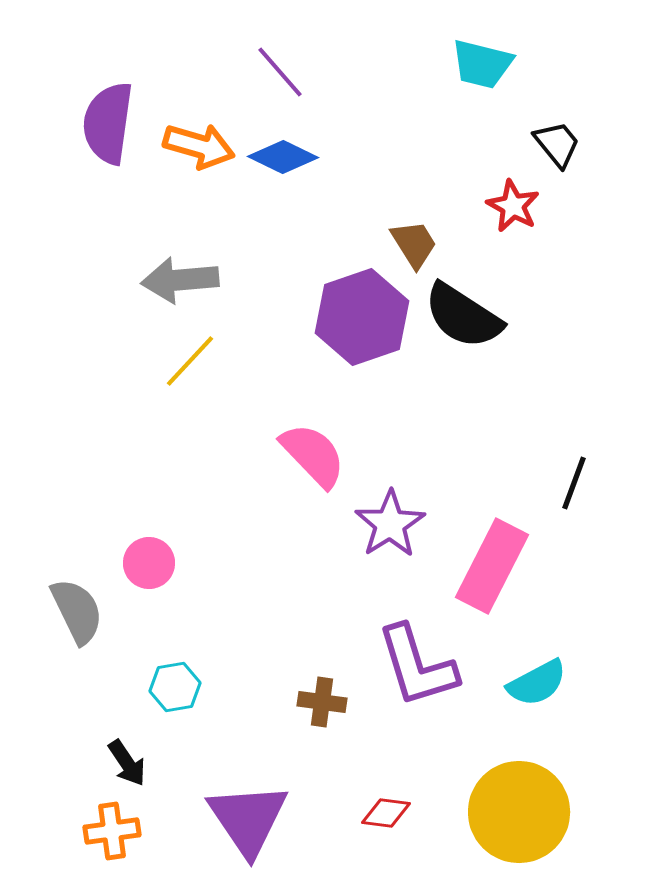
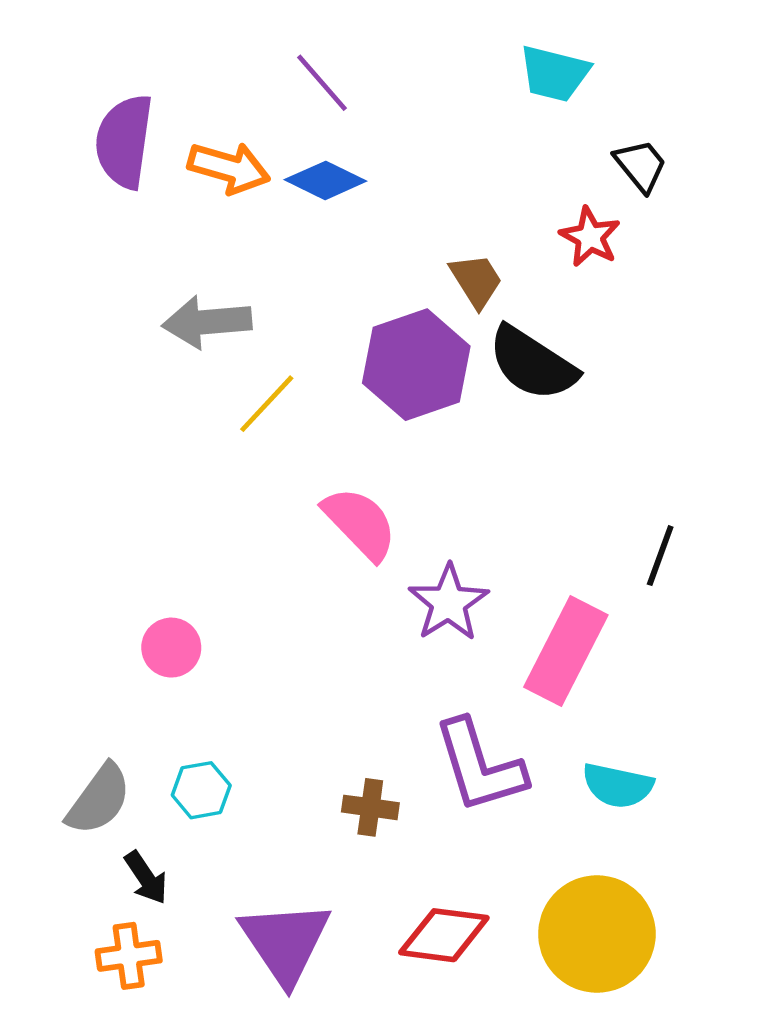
yellow line: (190, 361) -> (267, 404), moved
gray semicircle: (77, 611) -> (99, 799), moved, turned 62
cyan semicircle: (537, 683) -> (618, 786), turned 40
red diamond: (386, 813) -> (444, 935), size x1.6

